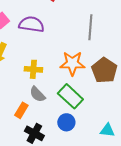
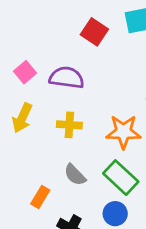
yellow cross: (33, 69) -> (69, 125), moved
orange rectangle: (21, 110) -> (40, 197), moved

